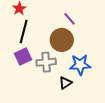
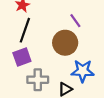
gray cross: (46, 62) -> (38, 80), moved

